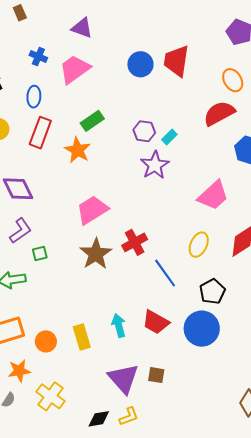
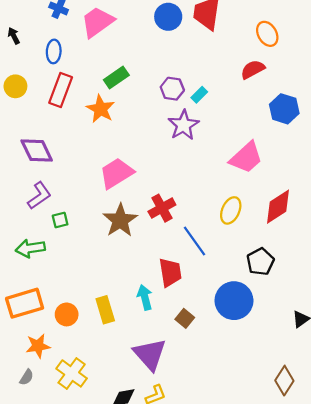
red semicircle: (219, 113) -> (253, 69), size x0.7
black pentagon: (212, 291) -> (260, 262), moved
red trapezoid: (156, 322) -> (170, 272), moved, turned -128
brown square: (156, 375) -> (185, 318), moved, turned 30

